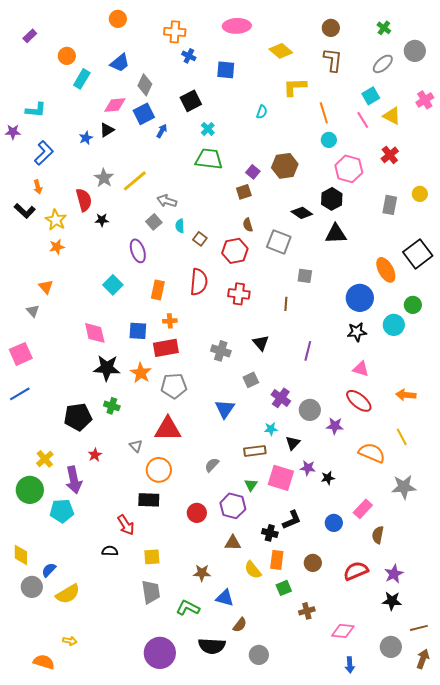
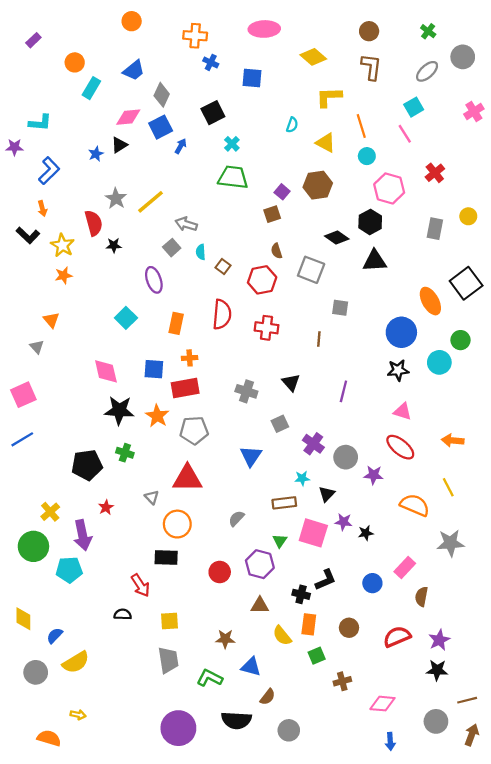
yellow triangle: (392, 116) -> (326, 143), moved
gray circle: (32, 587) -> (36, 672), moved

